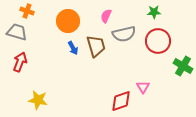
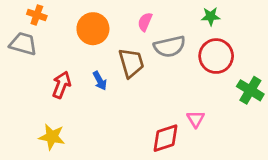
blue arrow: (73, 48) -> (100, 81), moved
red arrow: (20, 62) -> (61, 85), moved

